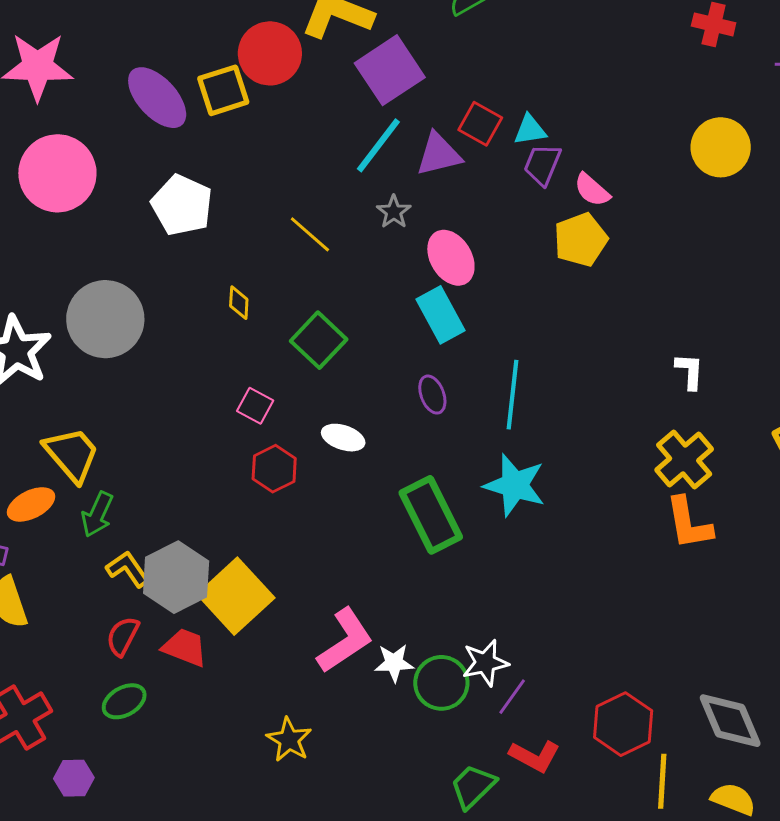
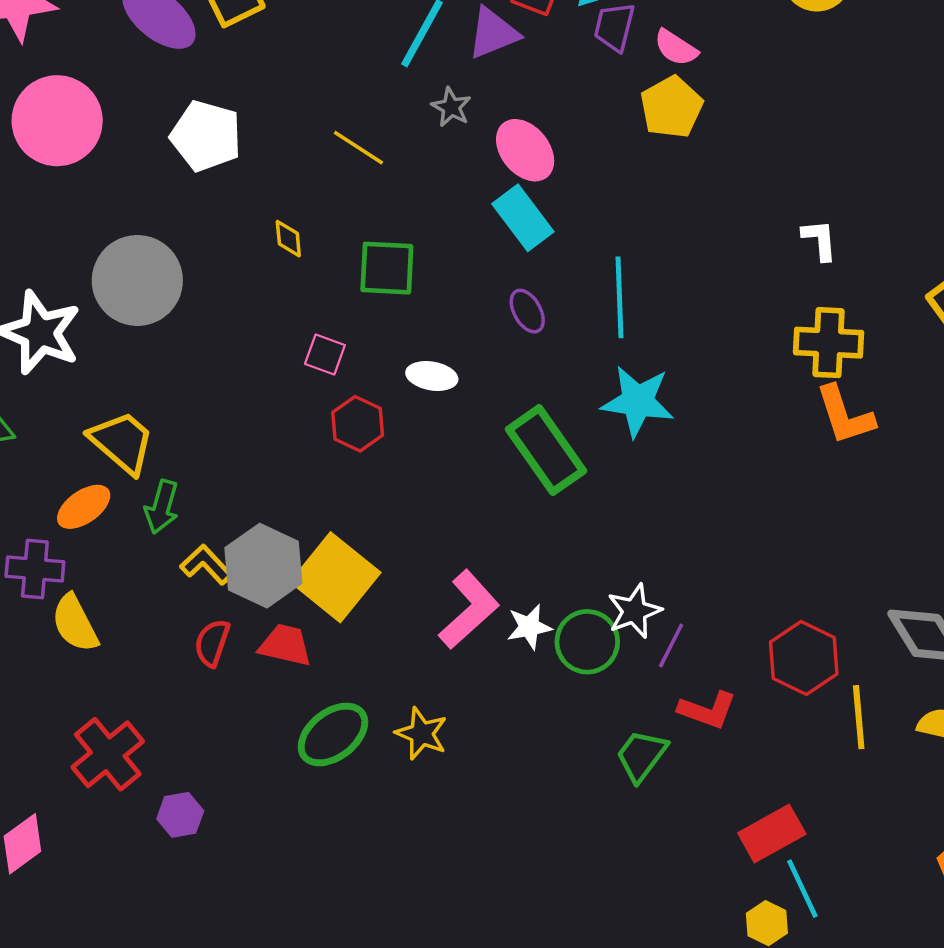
green square: (319, 340) -> (387, 268), turned -32
yellow cross: (684, 460) -> (829, 343), turned -38
green ellipse: (124, 701) -> (333, 734), moved, size x1.4

